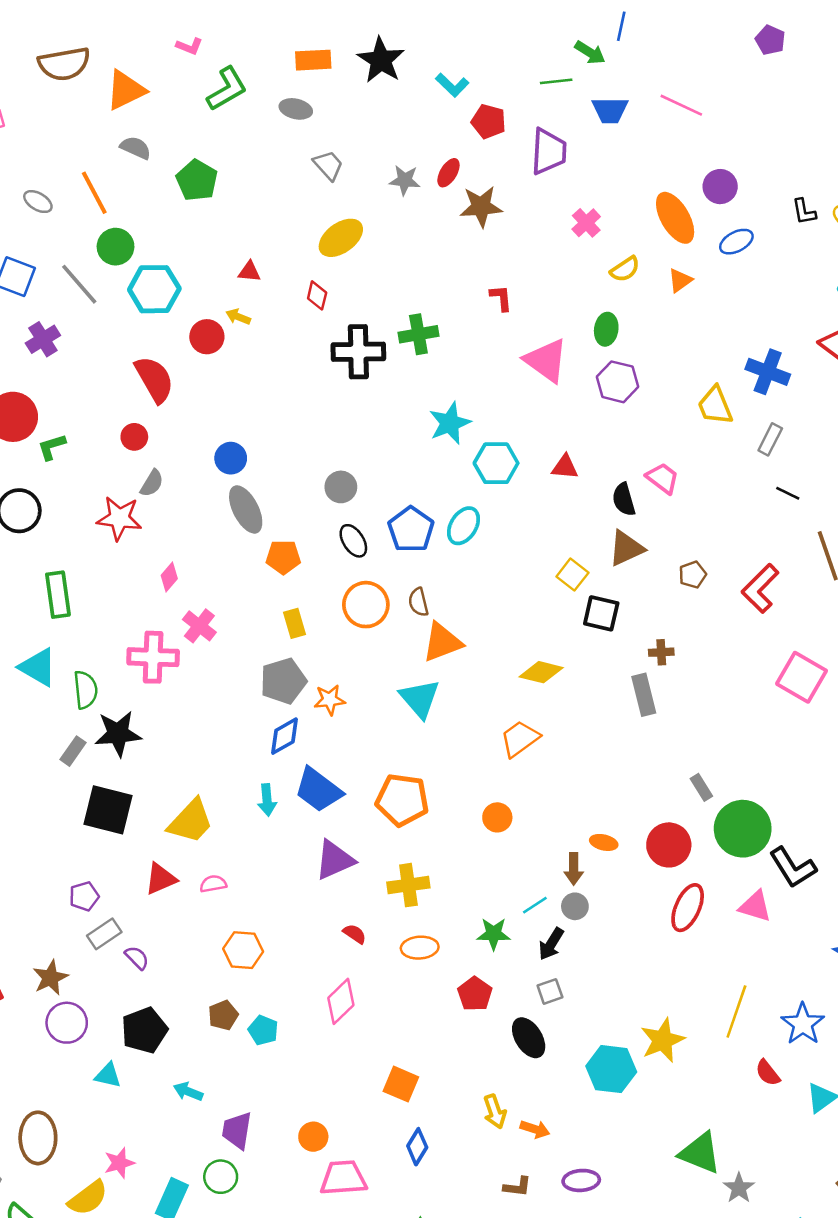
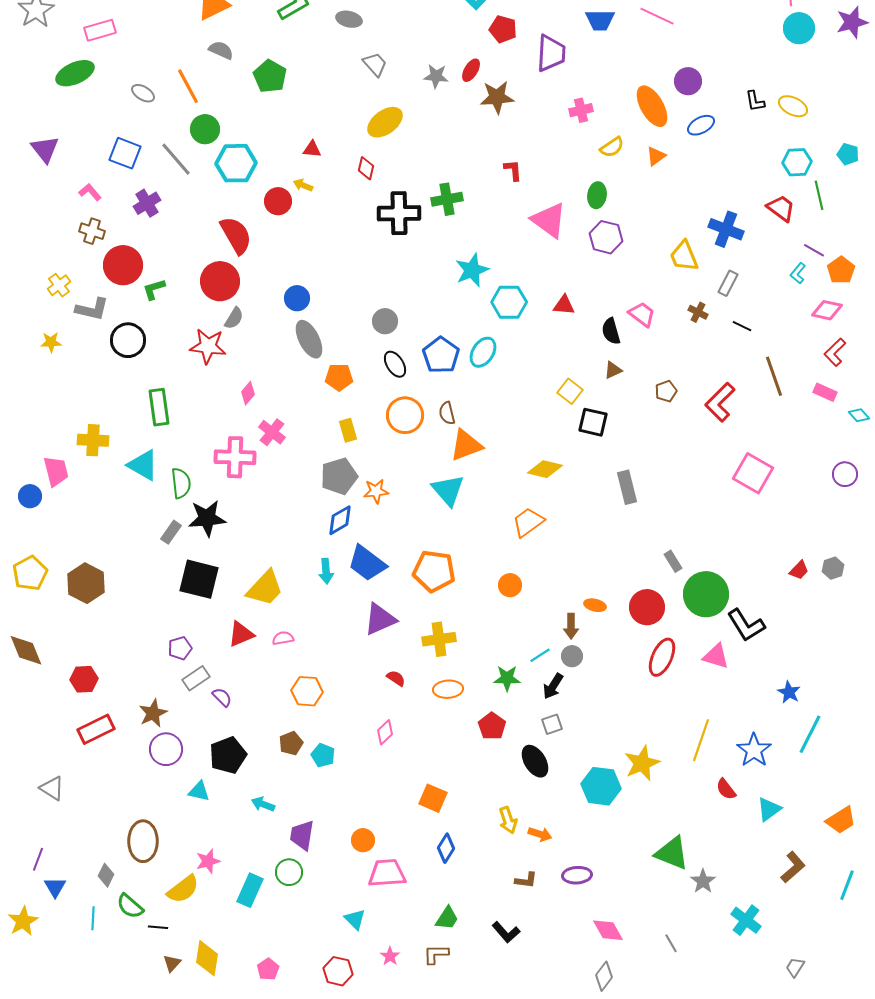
pink cross: (586, 223) -> (581, 110), turned 30
red circle: (134, 437) -> (220, 281), size x1.8
brown triangle: (626, 548) -> (613, 370), size x0.6
brown cross: (661, 652) -> (698, 312), moved, turned 30
pink diamond: (341, 1001) -> (385, 732), size x0.7

